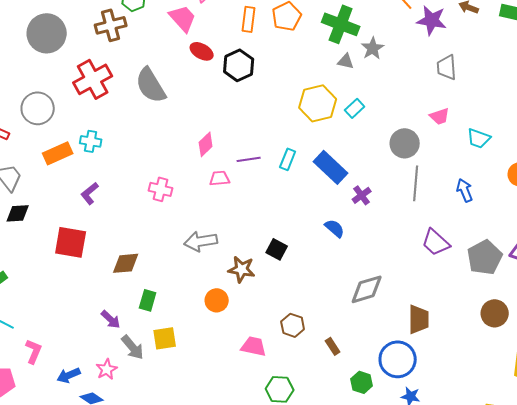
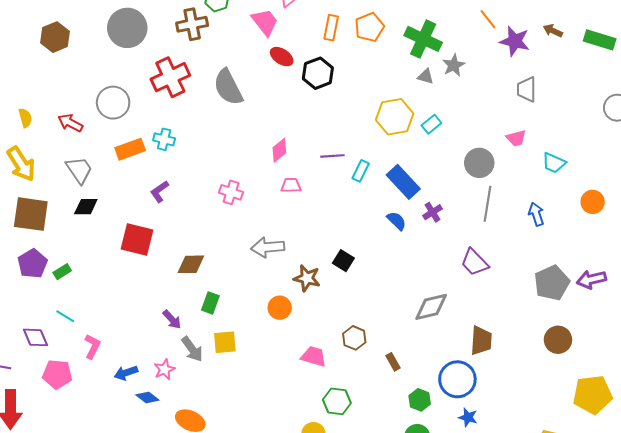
purple line: (249, 159) -> (332, 156), moved
blue semicircle: (335, 228) -> (397, 221), moved
purple trapezoid: (436, 242) -> (474, 262), moved

